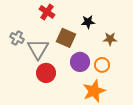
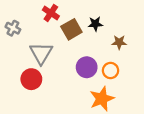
gray cross: (17, 38) -> (13, 28), moved
brown square: (66, 38) -> (71, 29), moved, turned 36
red circle: (46, 73) -> (31, 79), moved

